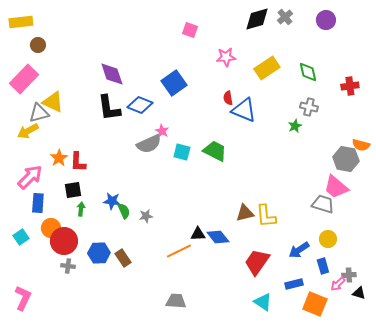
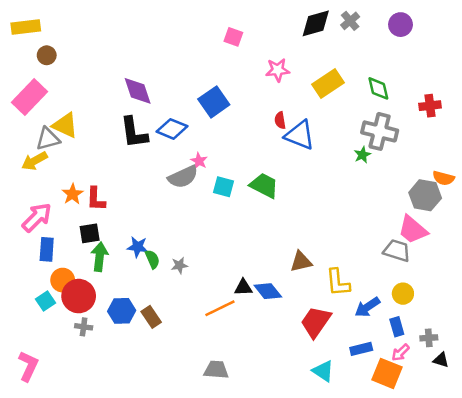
gray cross: (309, 107) -> (380, 131), size x1.6
green arrow: (81, 209) -> (100, 257), size x1.6
yellow L-shape: (266, 216) -> (338, 283), moved
cyan square: (21, 237) -> (45, 301), moved
pink arrow: (338, 284) -> (400, 353), moved

